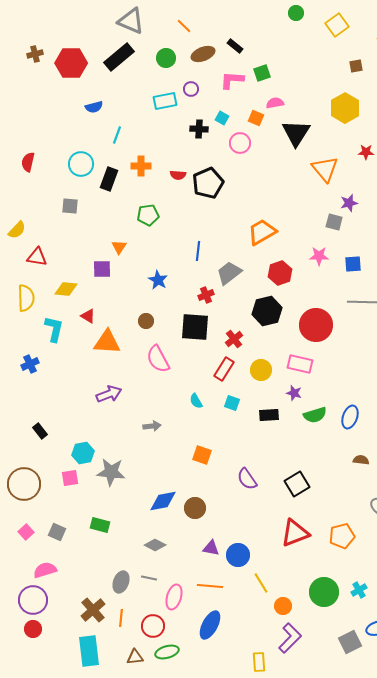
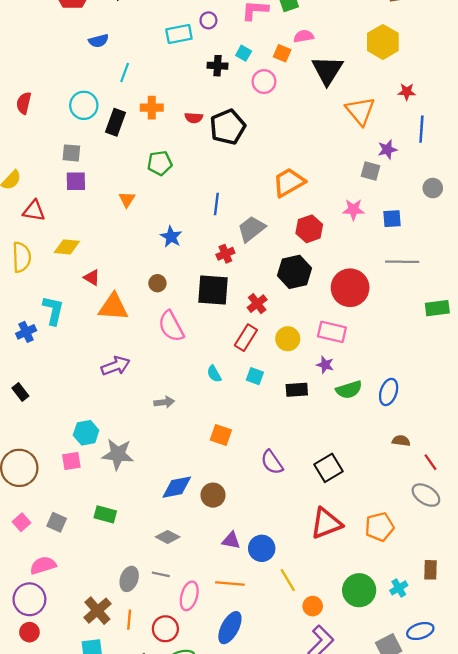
purple square: (102, 269) -> (76, 181), moved
cyan L-shape: (54, 329) -> (53, 310), moved
black rectangle: (40, 431) -> (20, 392), moved

